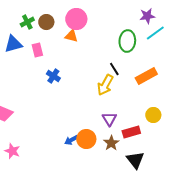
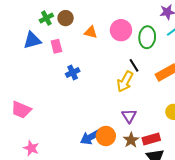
pink circle: (76, 19) -> (121, 30), moved
blue cross: (53, 76) -> (73, 72), turned 32
red rectangle: (131, 132) -> (151, 139), moved
blue arrow: (71, 140) -> (91, 137), size x1.5

